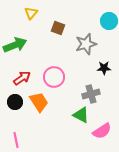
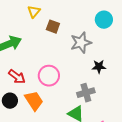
yellow triangle: (31, 13) -> (34, 12), moved
red arrow: (22, 78) -> (17, 77), turned 72

